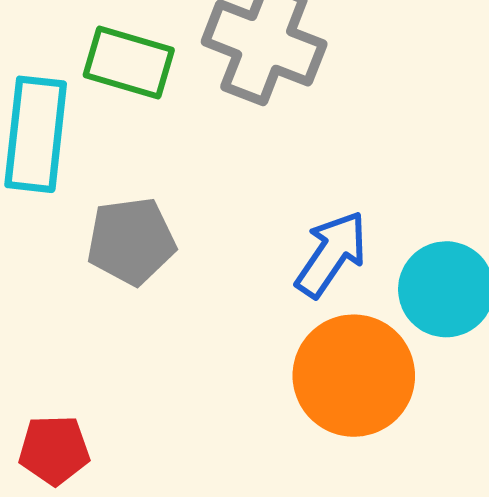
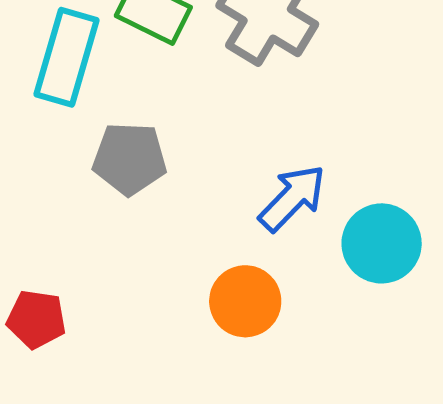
orange circle: (354, 376) -> (245, 301), moved, size x0.7

